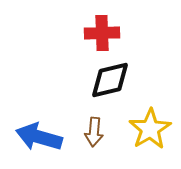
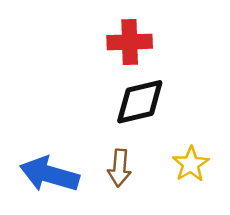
yellow star: (150, 129) -> (191, 164), size x0.7

